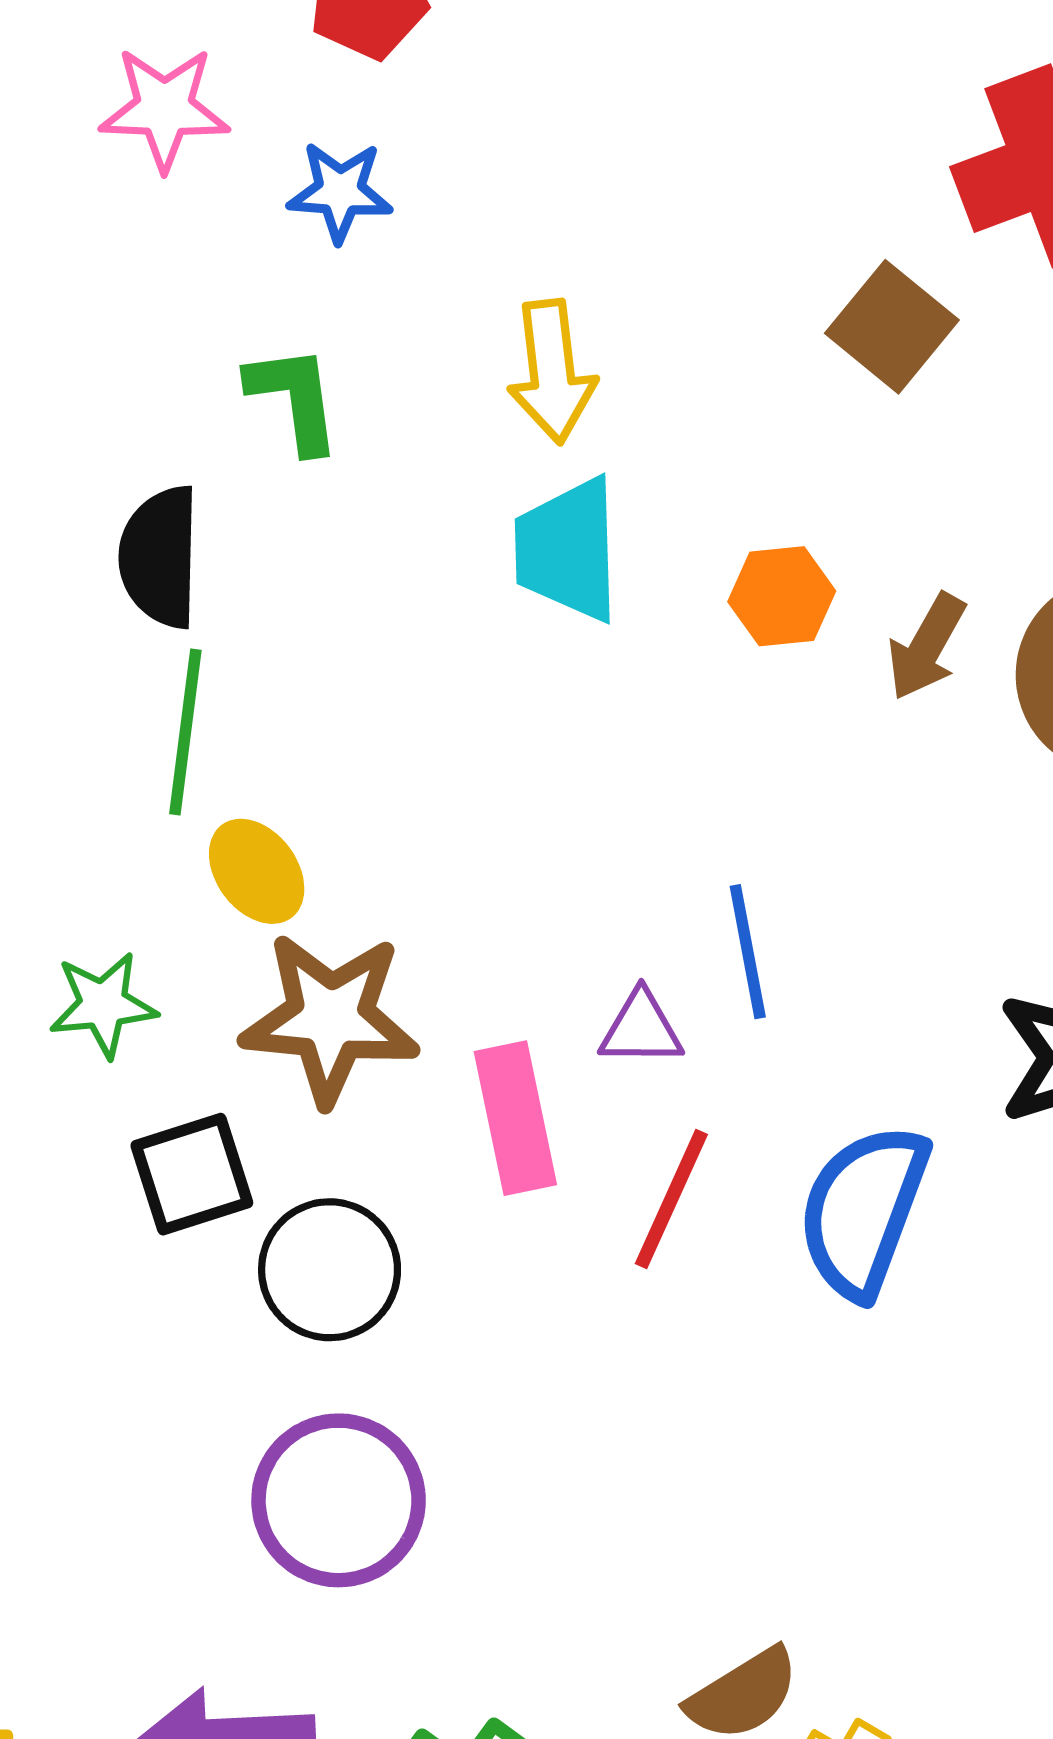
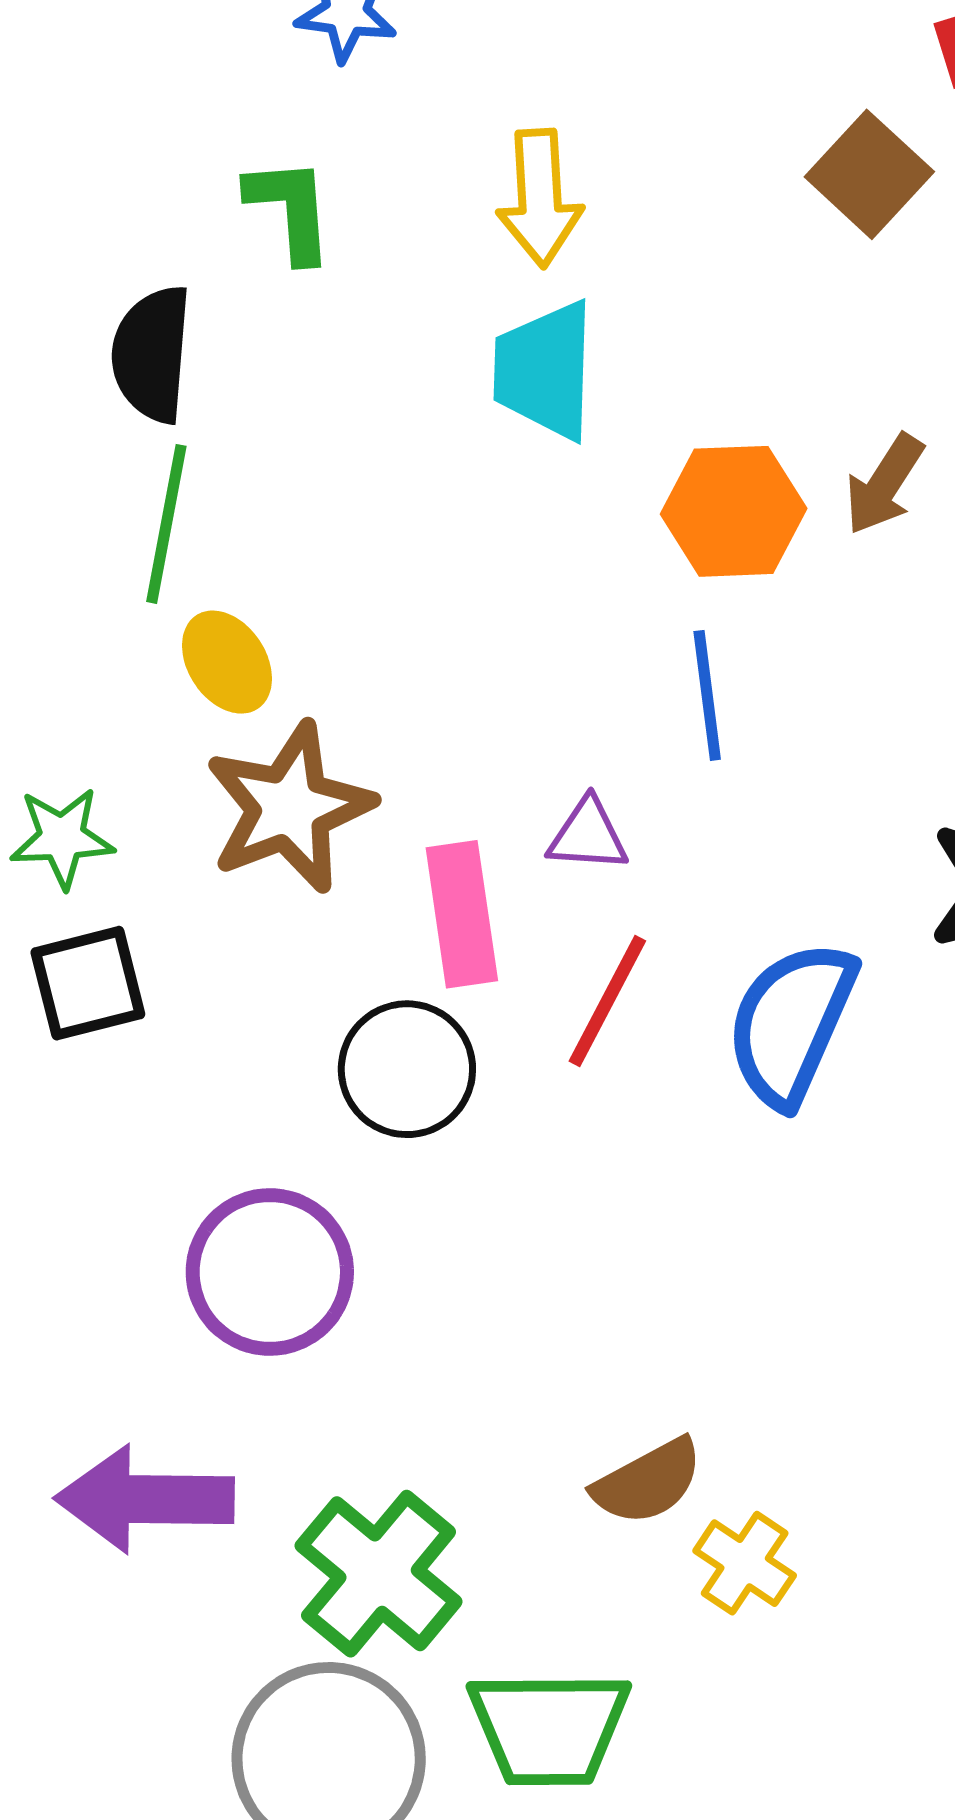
orange hexagon: (782, 596) -> (734, 511), moved, size x1.4
blue line: (748, 952) -> (707, 695), moved
green star: (103, 1005) -> (62, 838), moved
brown star: (330, 1018) -> (289, 808), turned -30
black square: (192, 1174) -> (88, 983), moved
black circle: (330, 1270) -> (407, 1069), moved

